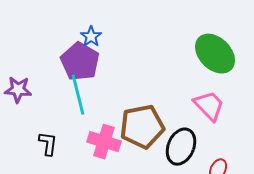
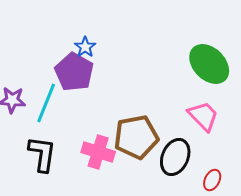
cyan line: (78, 95) -> (46, 103), moved, turned 36
black L-shape: (48, 144) -> (42, 154), size x1.5

